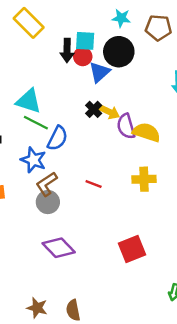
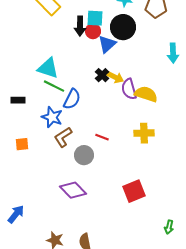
gray circle: (48, 202) -> (84, 155), moved

